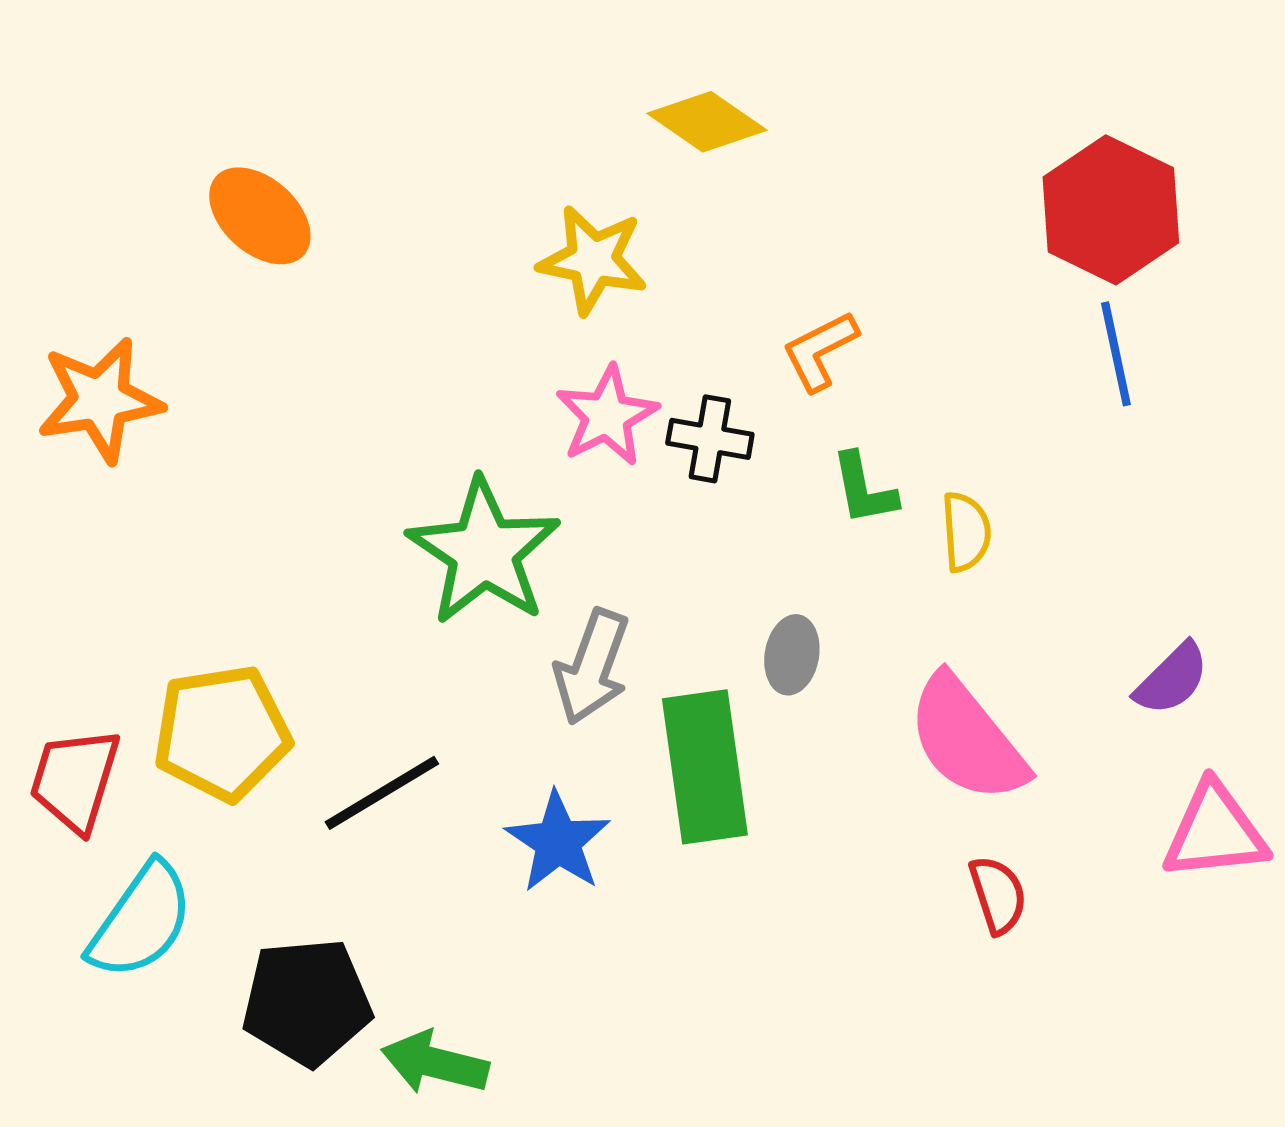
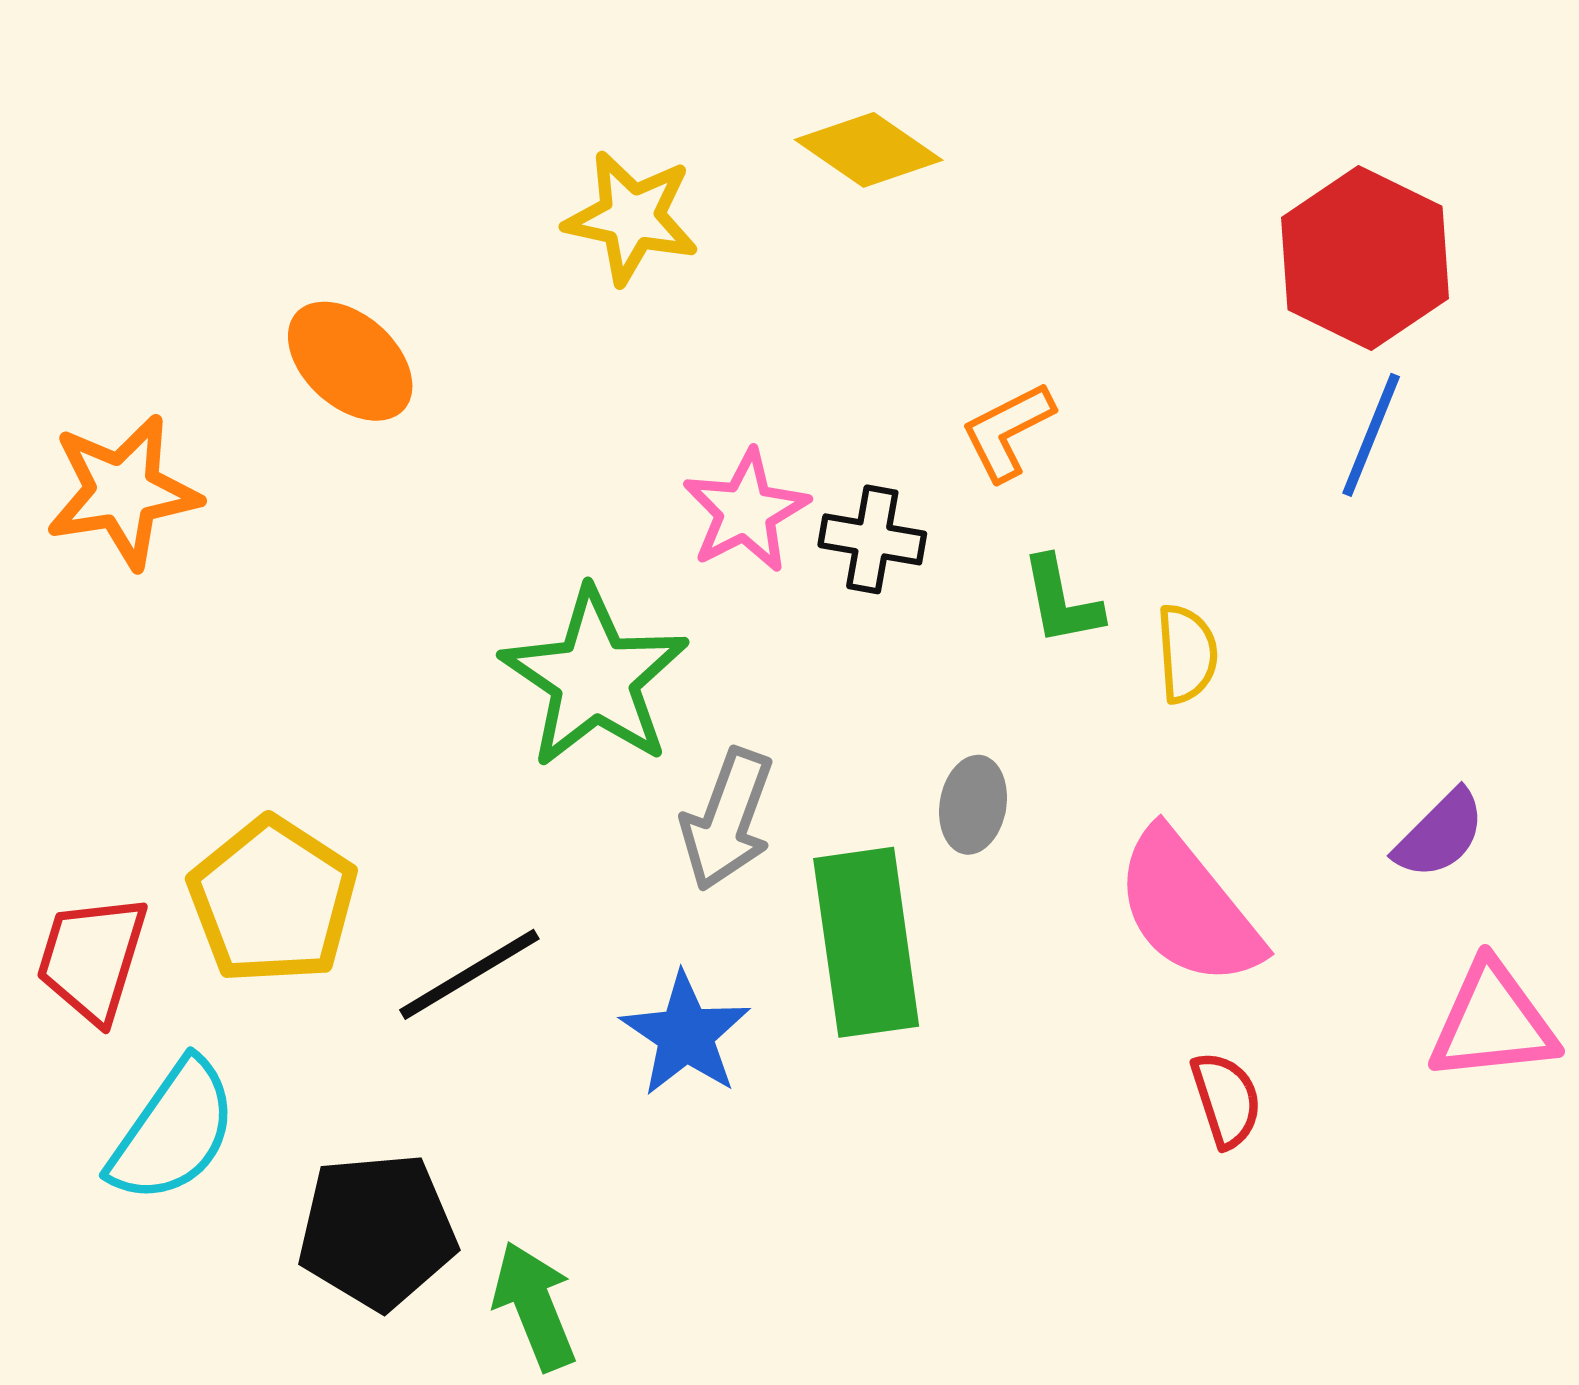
orange ellipse: (260, 216) -> (350, 361), moved
yellow star: (593, 260) -> (632, 217), moved
blue line: (1116, 354) -> (1371, 435), turned 34
yellow pentagon: (222, 733) -> (273, 901), turned -30
green arrow: (435, 1063) -> (534, 1306), turned 54

